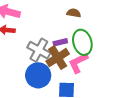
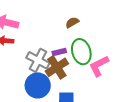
brown semicircle: (74, 13) -> (72, 22), turned -40
pink L-shape: (78, 63) -> (99, 66), moved

